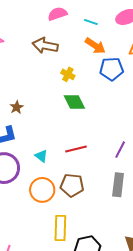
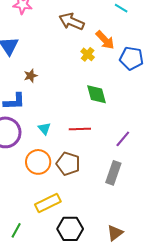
orange arrow: (95, 46) -> (105, 40), moved
green diamond: (74, 102) -> (96, 94), moved
yellow rectangle: (60, 228) -> (48, 203), turned 50

